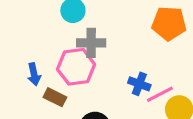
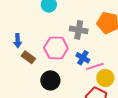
gray cross: (91, 43) -> (79, 30), moved
pink hexagon: (76, 67) -> (56, 48), moved

